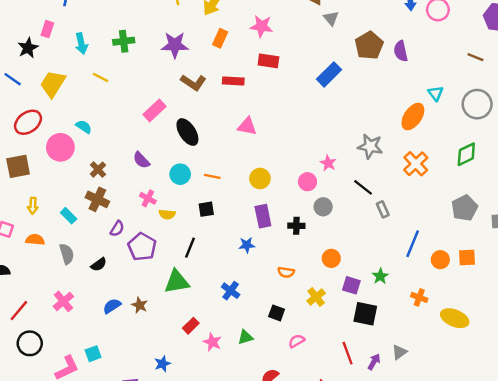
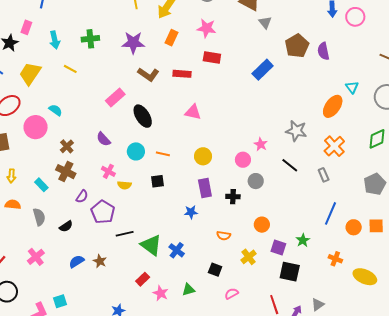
gray rectangle: (383, 209) -> (324, 175), moved
black line: (190, 248) -> (125, 234), moved, turned 54
green triangle: (177, 282) -> (151, 245), moved, turned 45

